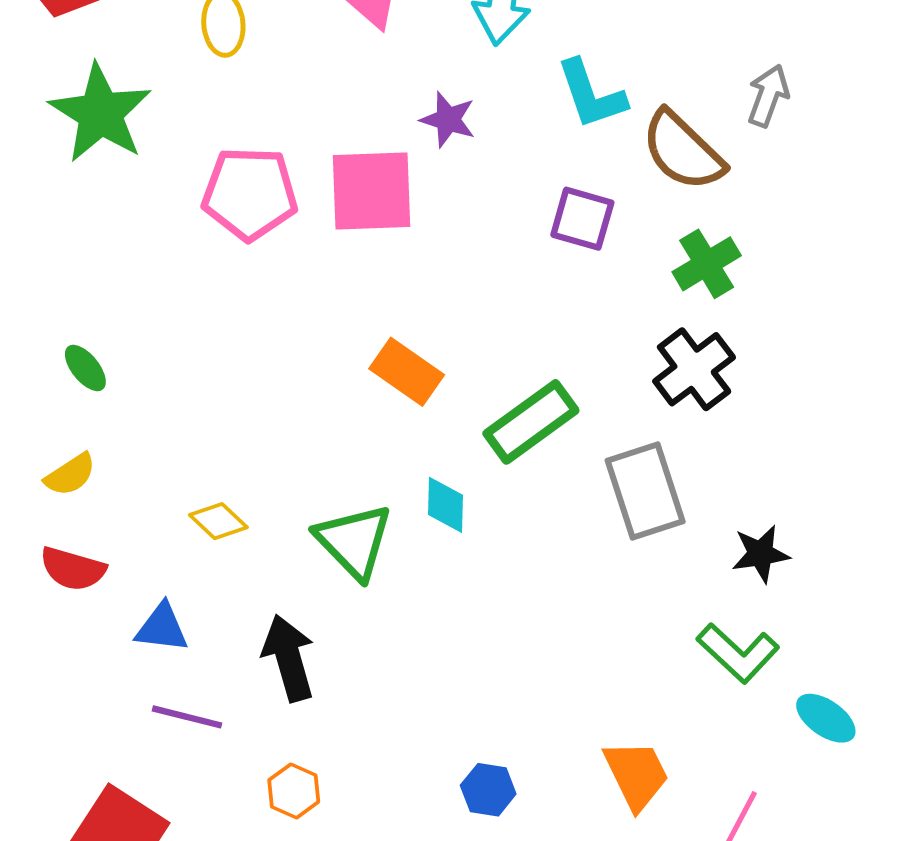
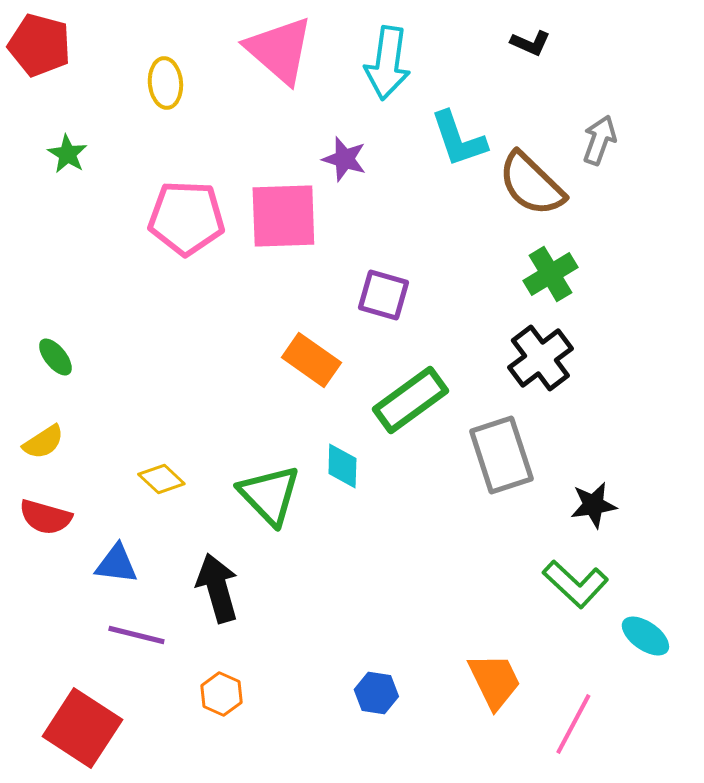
green star: (100, 113) -> (67, 154), size x0.5
purple square: (582, 219) -> (383, 295), moved

